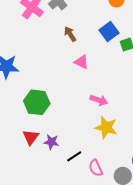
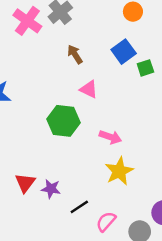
green hexagon: (37, 102) -> (63, 121), moved
yellow star: (106, 128) -> (119, 171), turned 30
pink semicircle: (96, 168) -> (106, 222), turned 66

